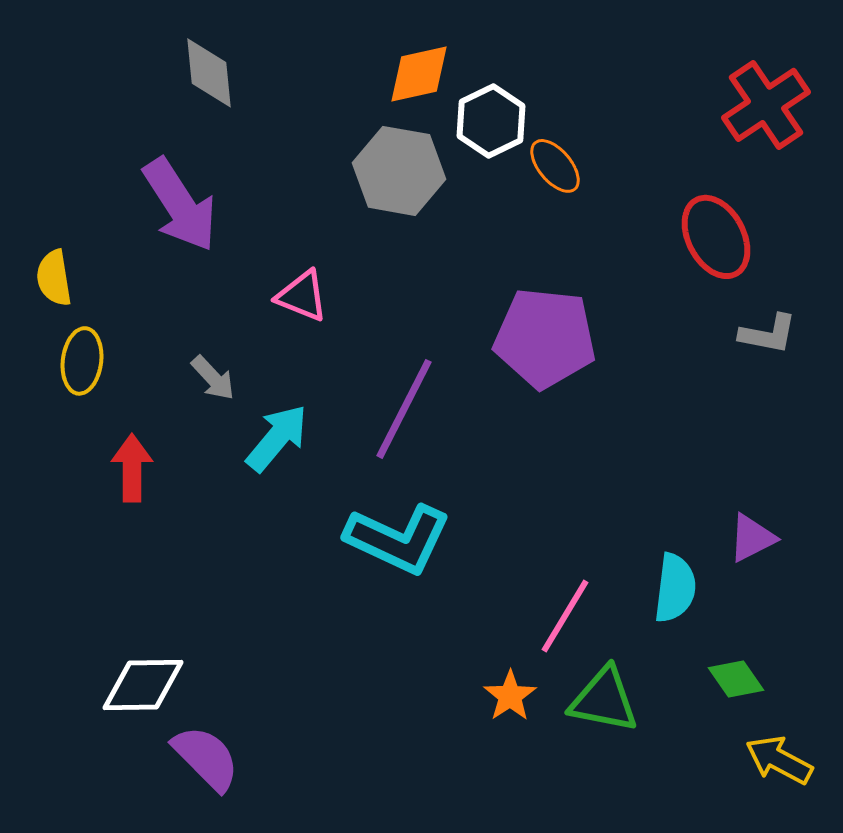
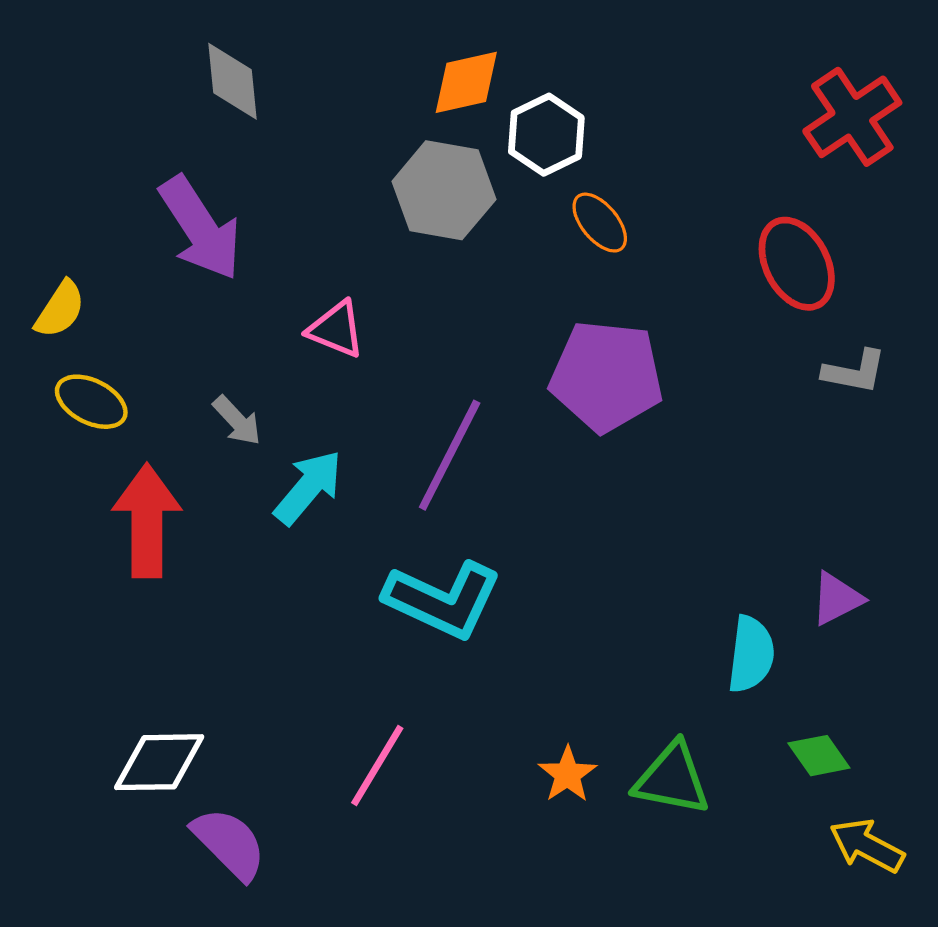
orange ellipse: (555, 166) -> (600, 223), moved
yellow semicircle: (54, 278) -> (60, 309), turned -138
yellow ellipse: (82, 361) -> (91, 402), turned -70
red arrow: (132, 468) -> (147, 521), size x1.5
pink line: (565, 616) -> (377, 766), moved

